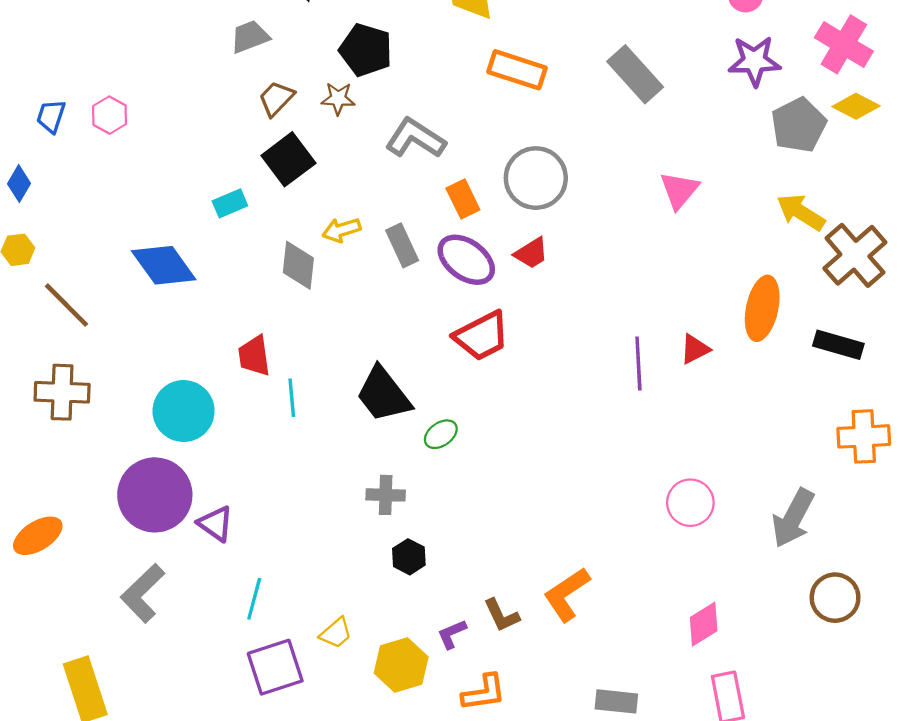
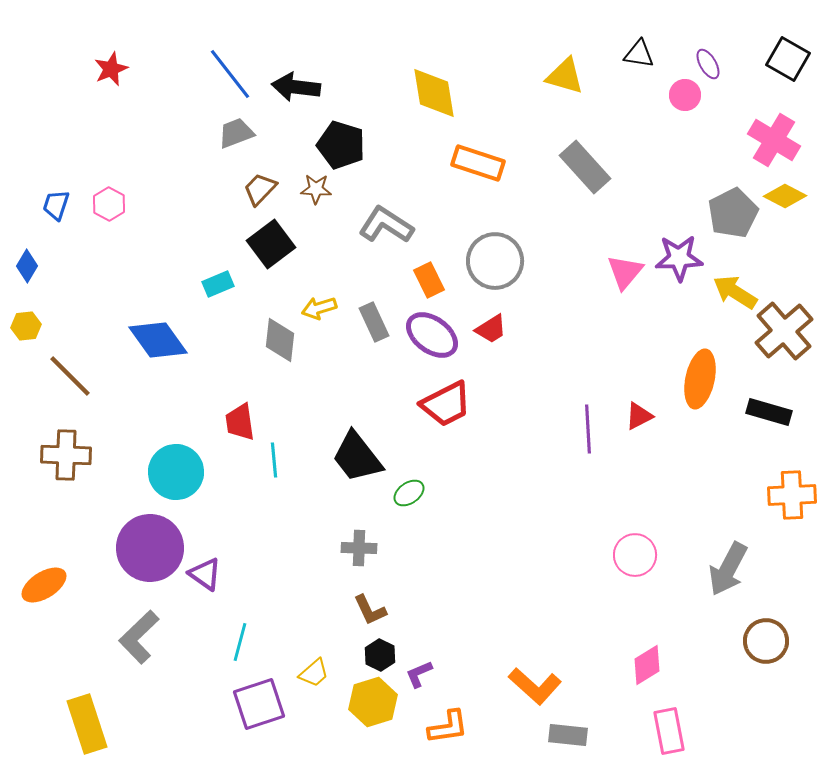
purple star: (754, 61) -> (679, 258), moved
black hexagon: (409, 557) -> (380, 655), moved
orange L-shape: (567, 594) -> (535, 686), moved, turned -104
brown L-shape: (502, 615) -> (370, 610), moved

